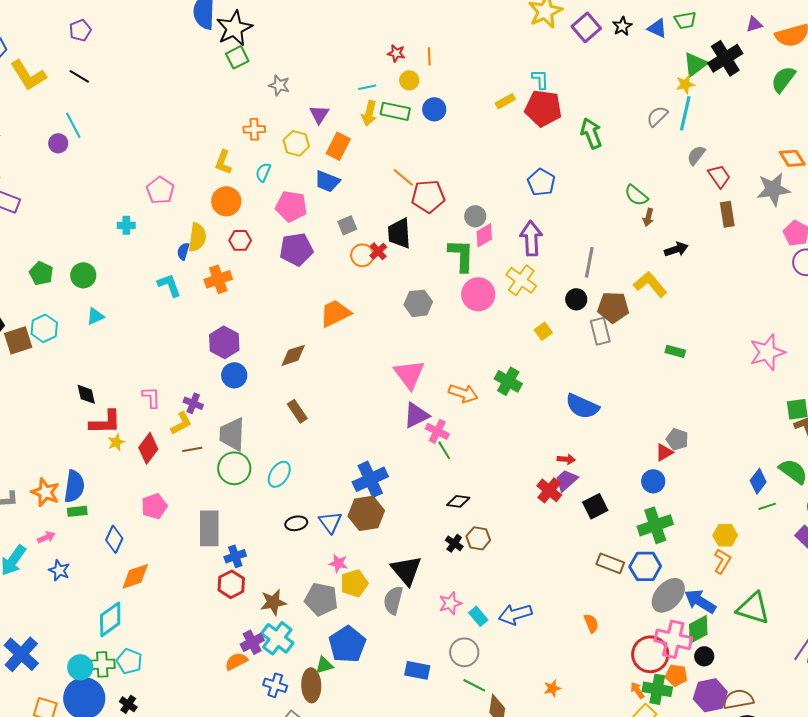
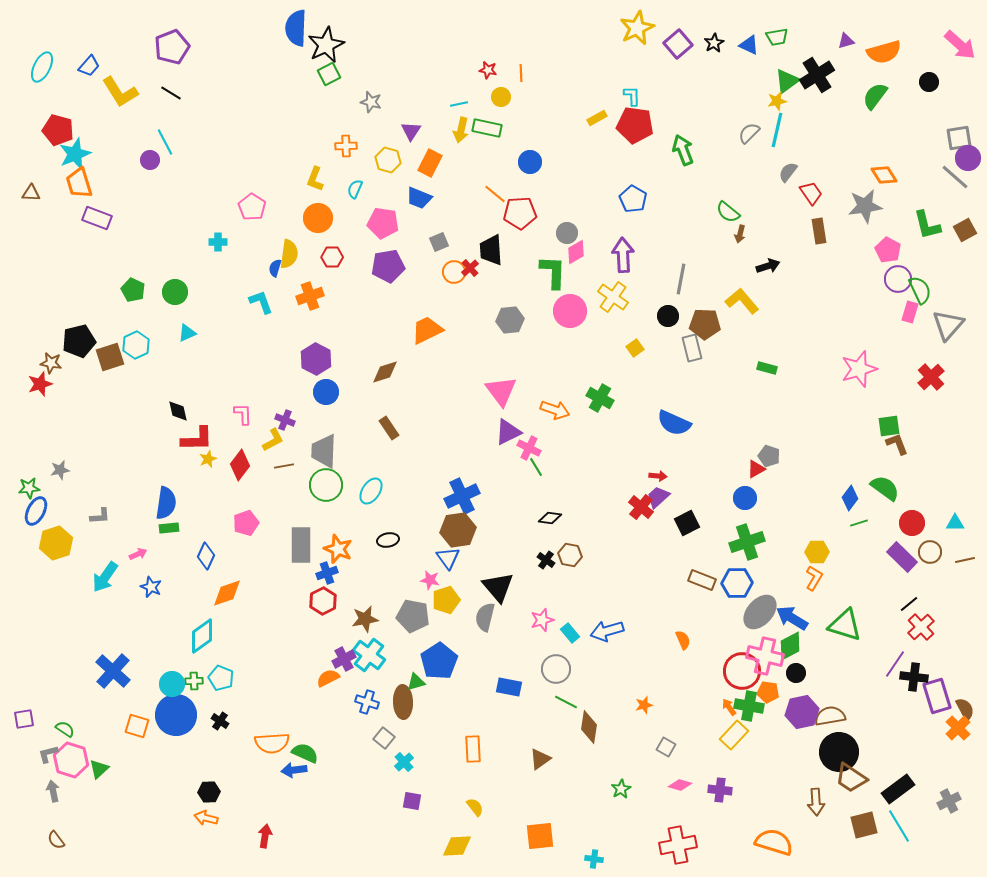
purple pentagon: (80, 30) -> (172, 47), size x1.6
blue circle: (434, 109) -> (530, 162), moved
orange star: (45, 492) -> (338, 549), moved
blue triangle: (330, 522) -> (448, 558), moved
green cross: (102, 664) -> (194, 681), size x0.7

